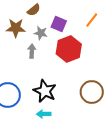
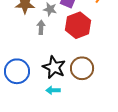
brown circle: (92, 92) -> (82, 68), moved

